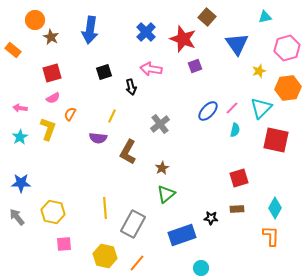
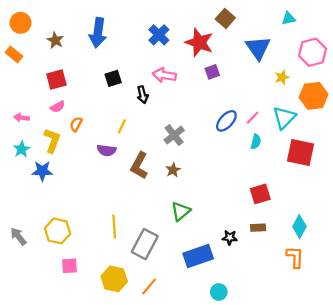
orange circle: (35, 20) -> (20, 23), moved
brown star: (162, 168) -> (173, 170), moved
blue star: (21, 183) -> (42, 171), moved

